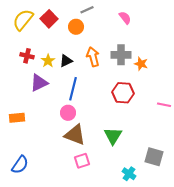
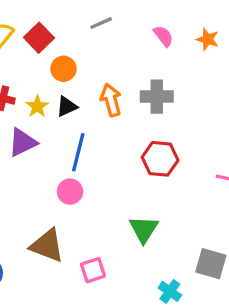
orange circle: (76, 27) -> (63, 69), moved
orange star: (141, 64) -> (208, 39), moved
brown triangle: (75, 135) -> (47, 246), moved

